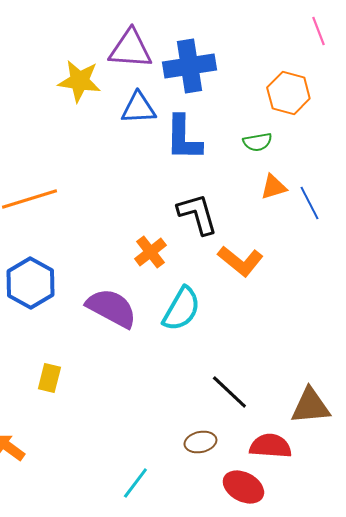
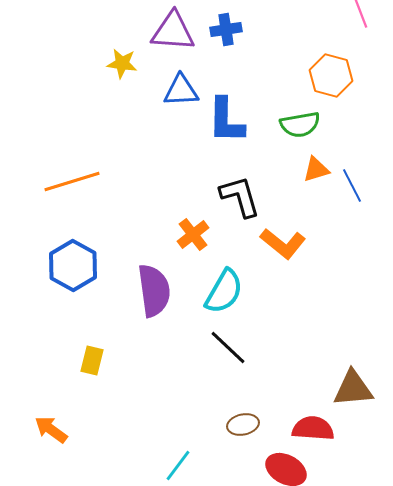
blue cross: (189, 66) -> (226, 30), moved, size x0.6
yellow star: (79, 81) -> (122, 64), size x0.7
green semicircle: (257, 142) -> (300, 124), size x1.4
purple semicircle: (111, 308) -> (154, 290), turned 54
black line: (229, 392) -> (228, 348), moved

